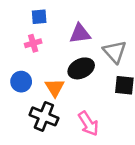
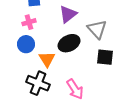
purple triangle: (80, 34) -> (68, 14), turned -30
blue circle: (21, 82) -> (26, 44), moved

